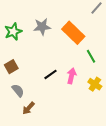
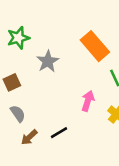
gray star: (42, 27) -> (48, 61), moved, turned -30
black line: (50, 74) -> (59, 133), moved

